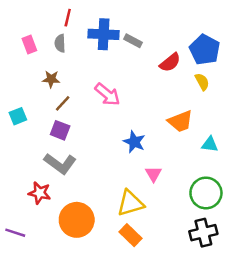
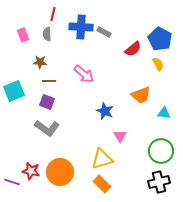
brown line: (63, 103) -> (49, 81), turned 48
cyan square: (18, 116) -> (14, 91), size x1.5
red star: (40, 193) -> (31, 171), moved

